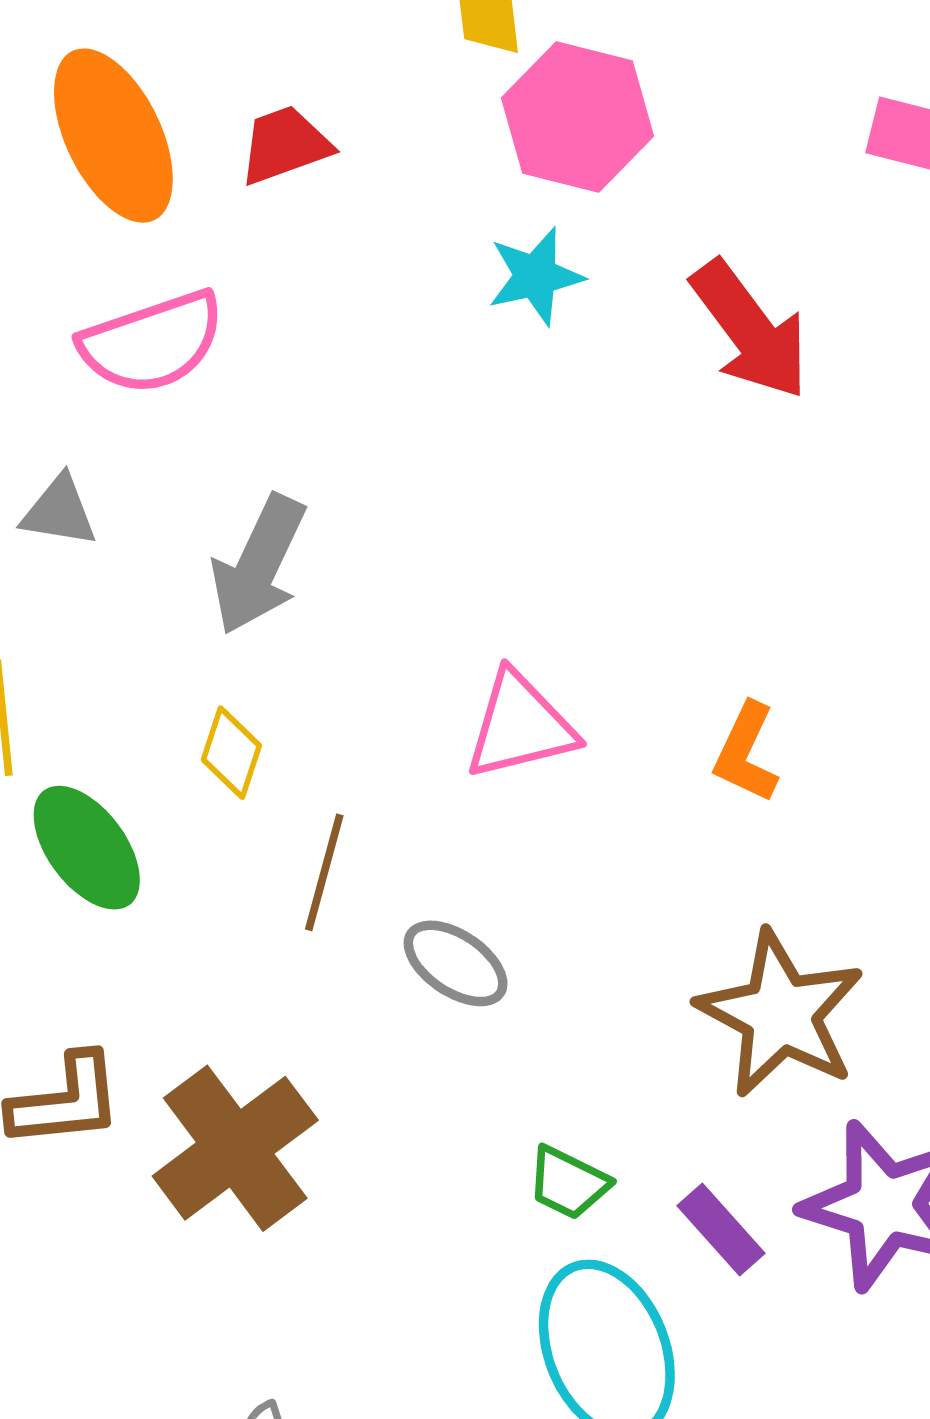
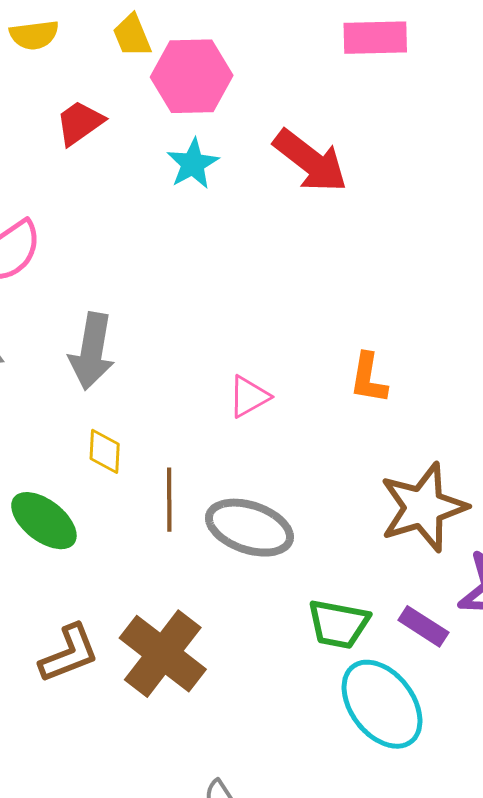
red trapezoid: (285, 145) -> (80, 123), moved
pink triangle: (520, 726) -> (249, 397), size x0.7
gray ellipse: (456, 963) -> (249, 528), size x1.5
brown star: (781, 1014) -> (423, 507), turned -30
green trapezoid: (568, 1183) -> (338, 624), size x1.4

